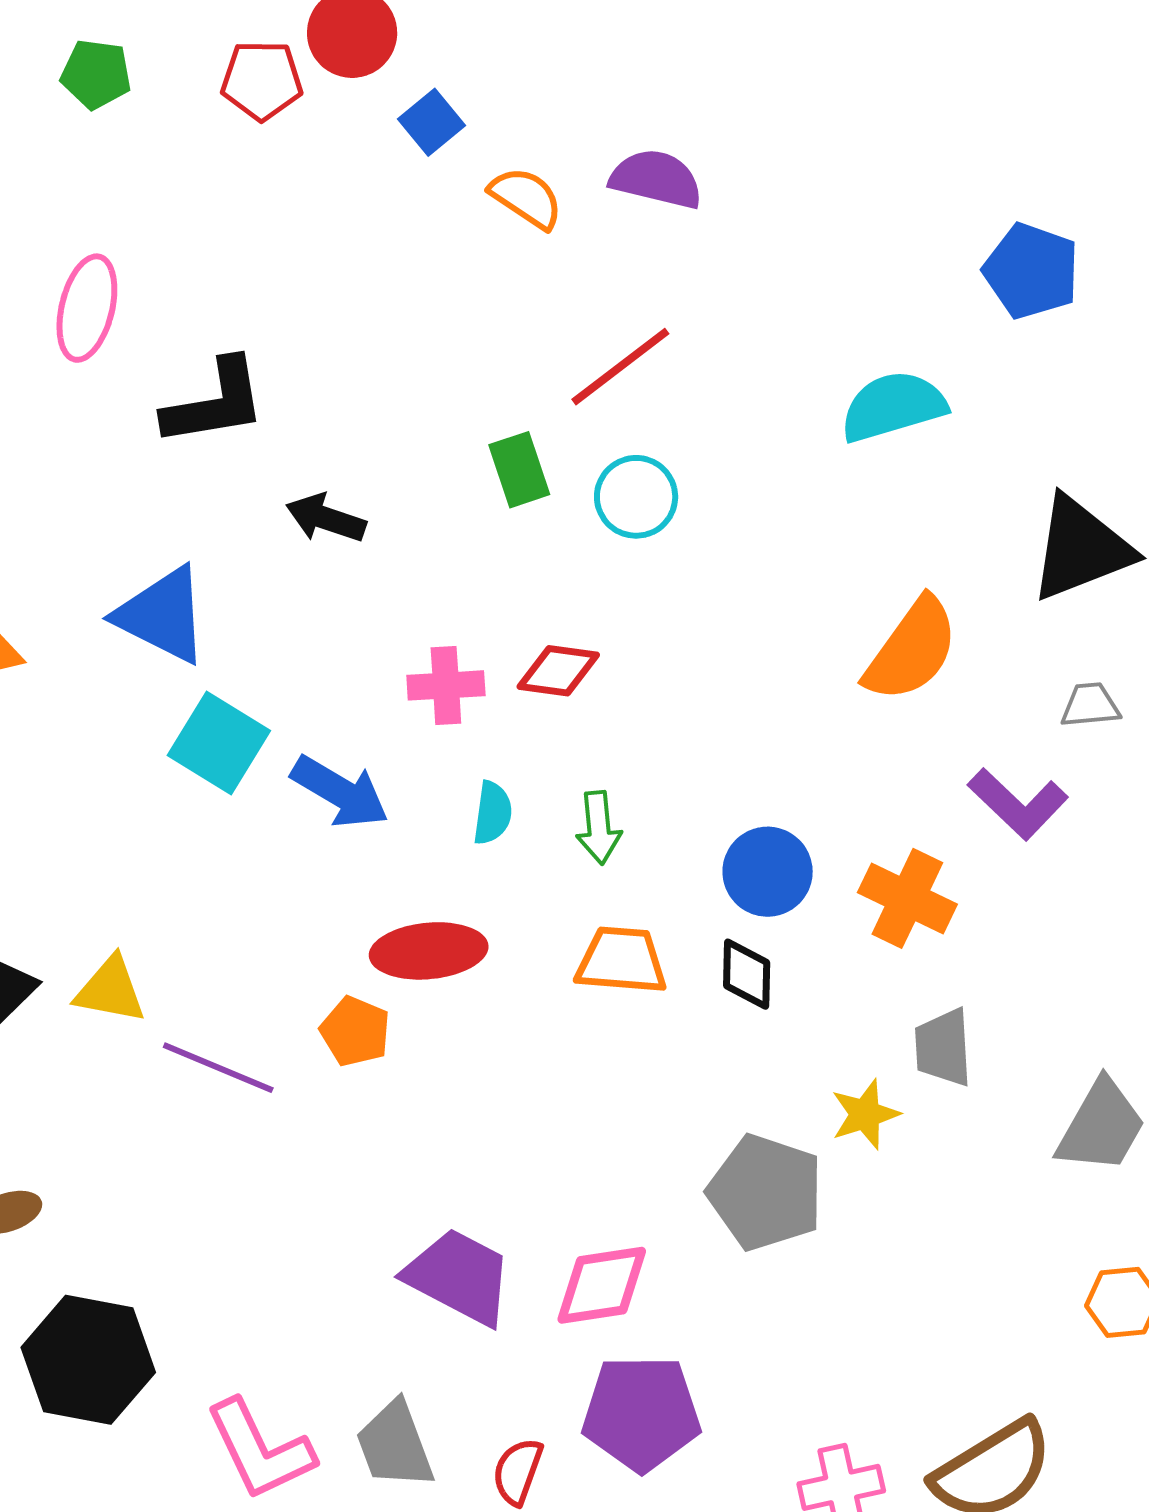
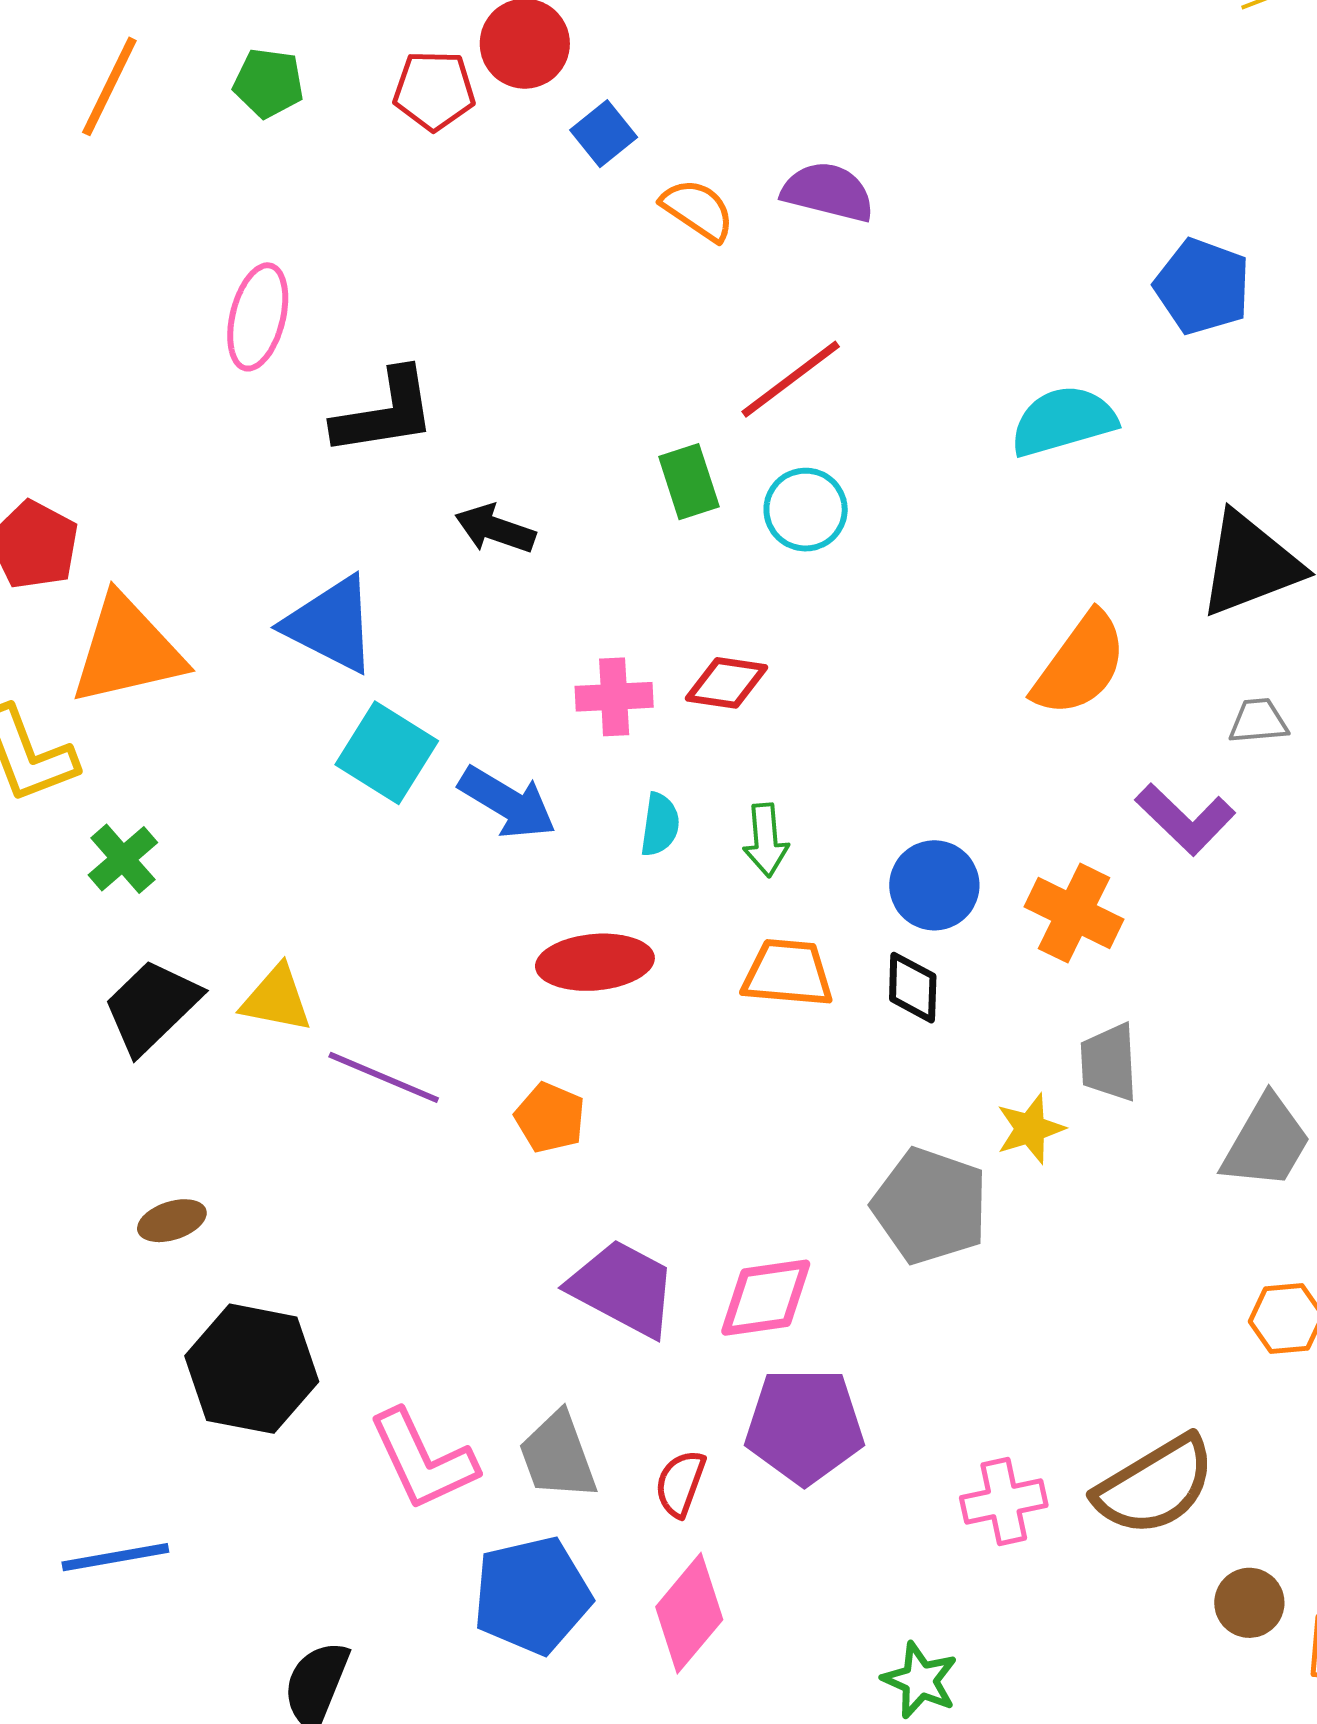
orange pentagon: (355, 1031) -> (550, 1118), moved

